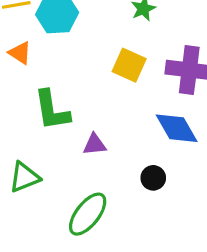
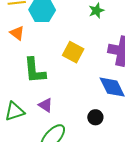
yellow square: (129, 65) -> (73, 52), moved
purple triangle: (95, 144) -> (46, 105), moved, turned 35

